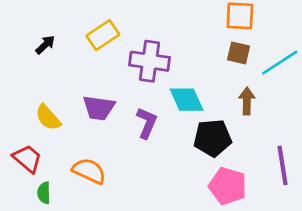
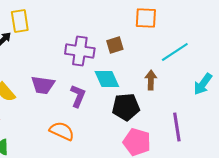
yellow rectangle: (103, 35) -> (20, 21), moved, turned -65
brown square: (239, 53) -> (115, 45), moved, turned -30
orange semicircle: (89, 171) -> (62, 131), moved

